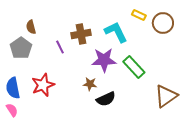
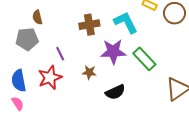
purple line: (60, 47) -> (60, 54), moved
gray pentagon: (21, 48) -> (27, 39), turned 30
brown star: (90, 84) -> (89, 72), moved

